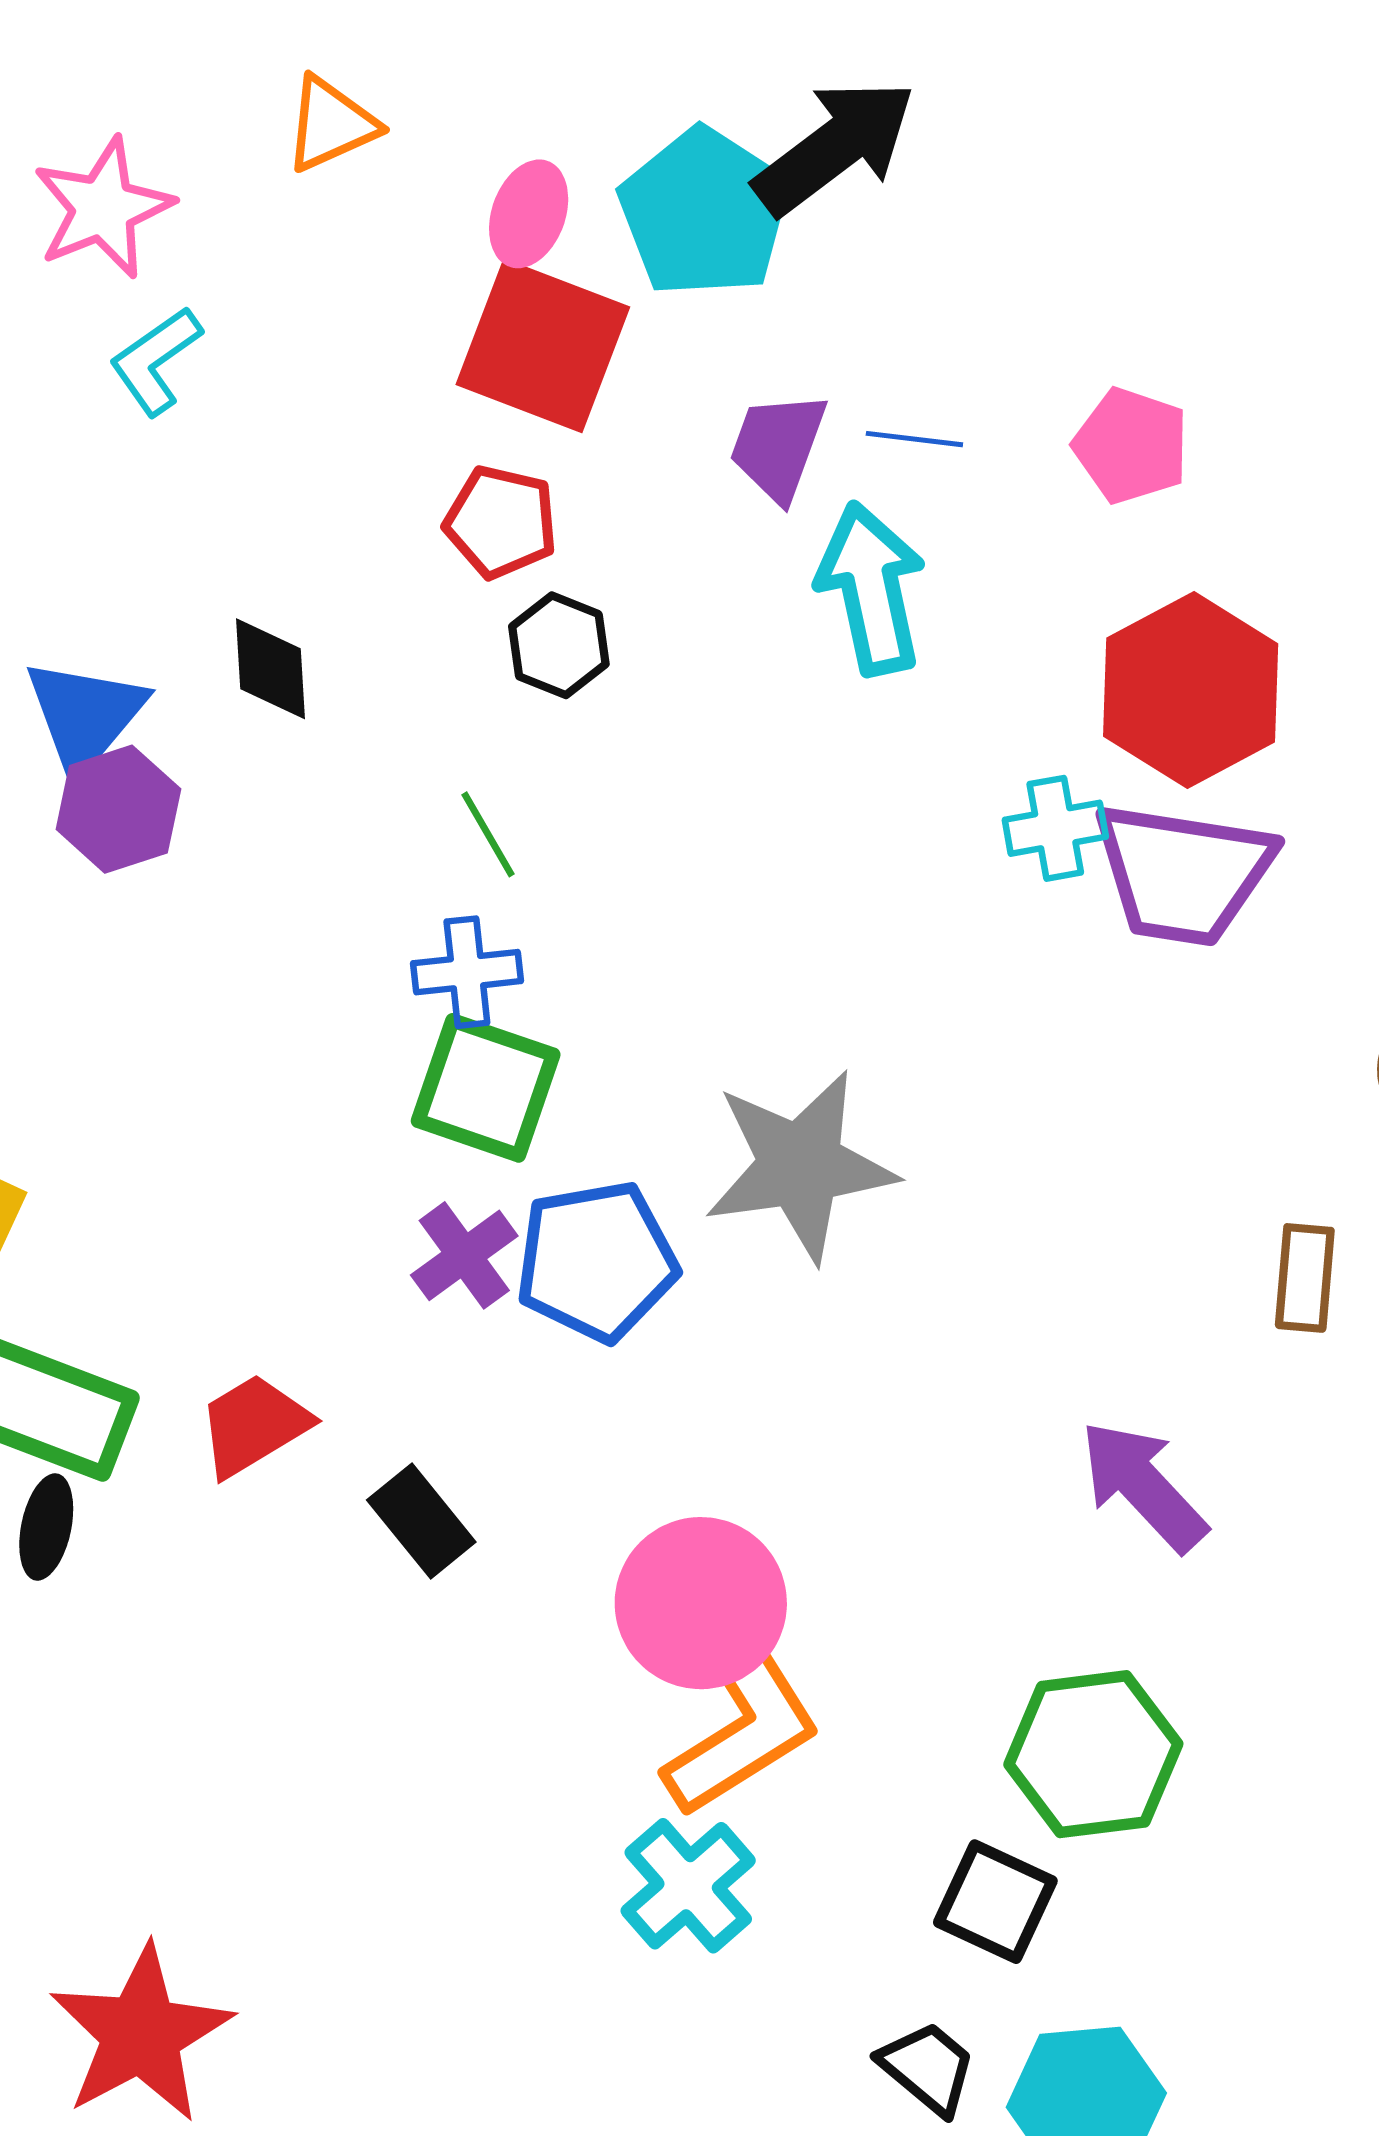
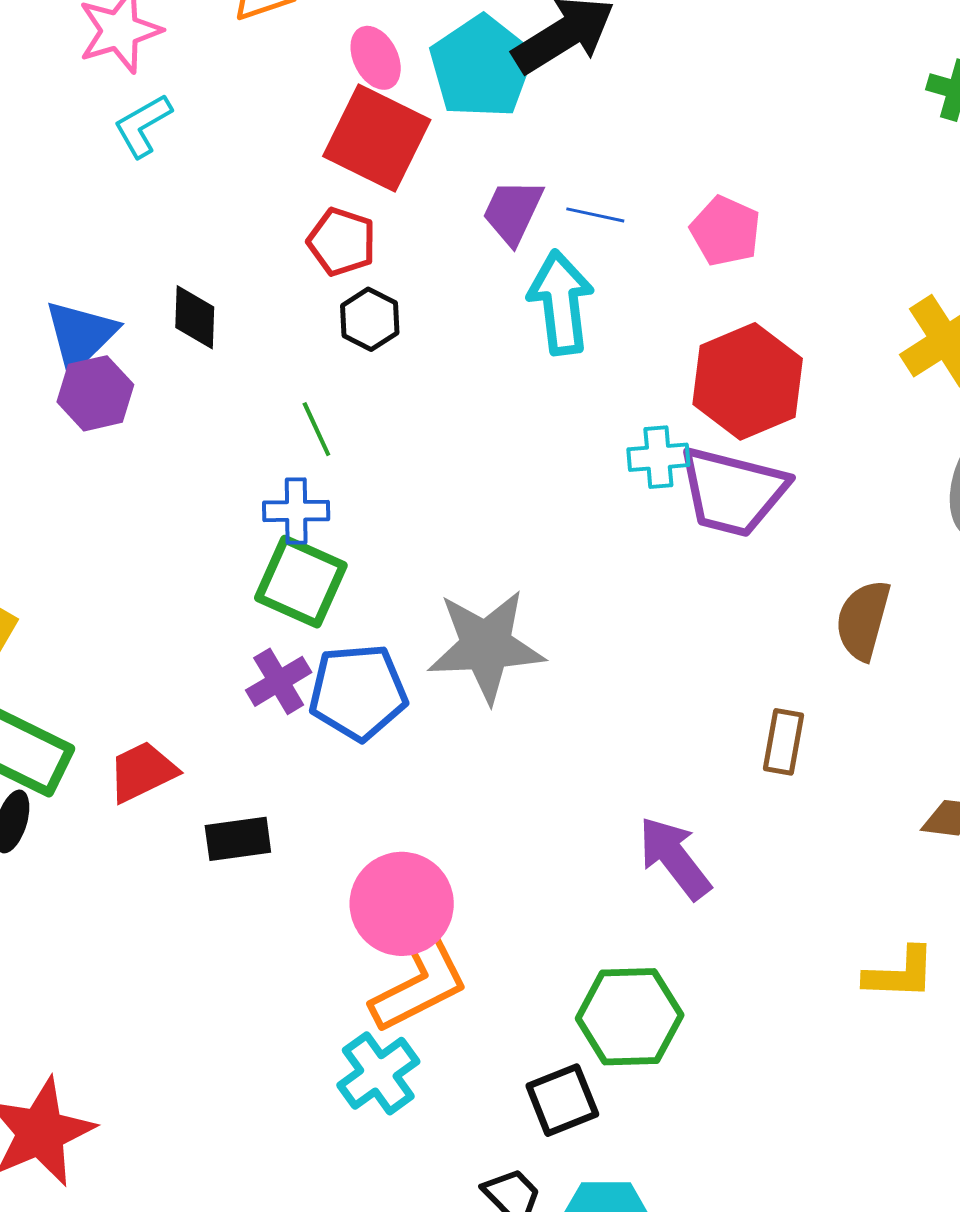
pink ellipse: (529, 214) -> (376, 58), turned -52
black rectangle: (421, 1521) -> (238, 839), turned -64
black square: (995, 1902) -> (562, 1100), turned 38

